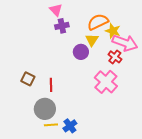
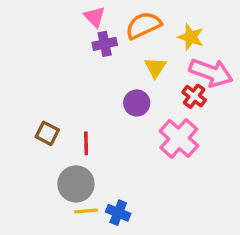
orange semicircle: (98, 22) -> (143, 25), moved
yellow star: (113, 31) -> (191, 37), moved
purple circle: (81, 52) -> (137, 103), moved
blue cross: (70, 126) -> (118, 213), turned -32

